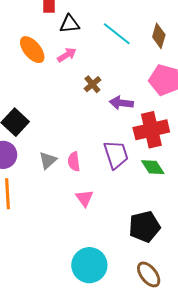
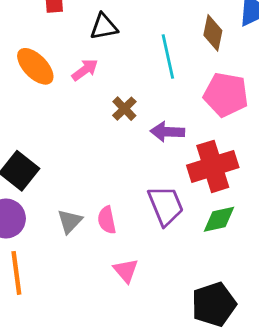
black triangle: (70, 24) -> (104, 27), moved
cyan line: (117, 34) -> (168, 56), moved, turned 44
green diamond: (153, 167) -> (219, 219), turned -65

